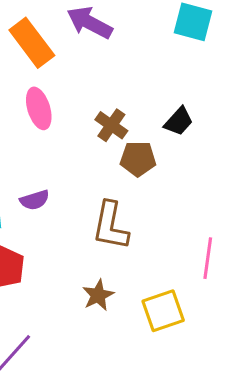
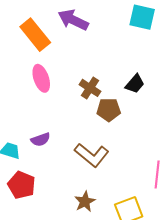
brown L-shape: (111, 226) -> (92, 155), turned -60

